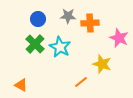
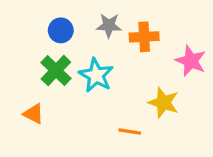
orange line: (81, 82) -> (130, 131), turned 48
orange triangle: (21, 85) -> (33, 114), moved

